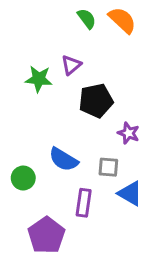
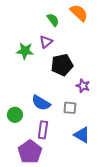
green semicircle: (87, 19) -> (53, 20), moved
blue triangle: (130, 193) -> (82, 135), moved
purple rectangle: (84, 203) -> (43, 130), moved

